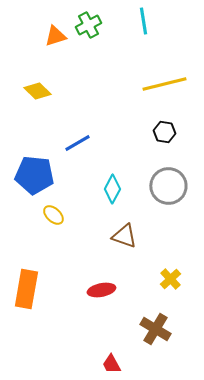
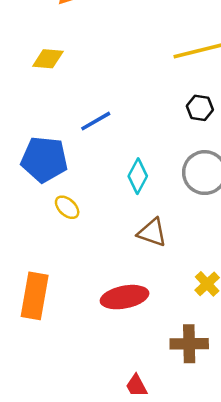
yellow diamond: (37, 91) -> (48, 59), turned -40
red ellipse: (101, 290) -> (125, 297), size x1.4
brown cross: (155, 329) -> (189, 344), turned -32

